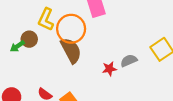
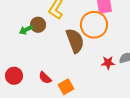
orange circle: (71, 29) -> (94, 25), moved

